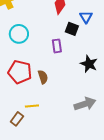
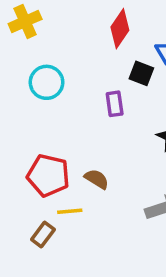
red pentagon: (20, 72) -> (48, 175), moved
brown semicircle: (43, 77) -> (97, 179), moved, turned -40

